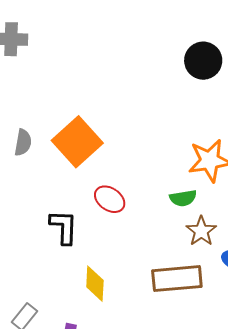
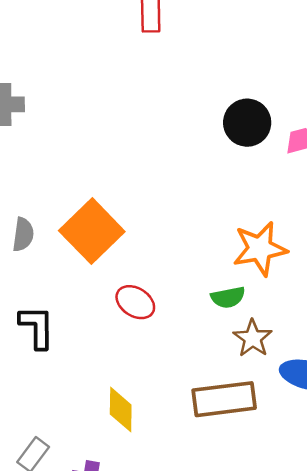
black L-shape: (64, 227) -> (37, 327), moved

